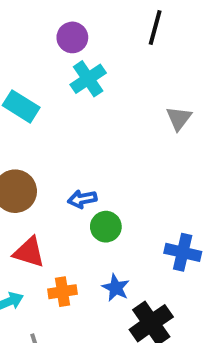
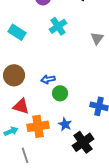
cyan cross: (88, 79) -> (58, 26), moved
orange cross: (62, 292) -> (38, 126), size x1.5

